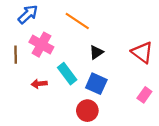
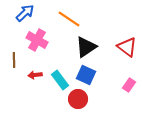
black triangle: (96, 52) -> (86, 47), size x1.6
brown line: (16, 55) -> (14, 60), moved
cyan rectangle: (67, 74) -> (60, 80), moved

